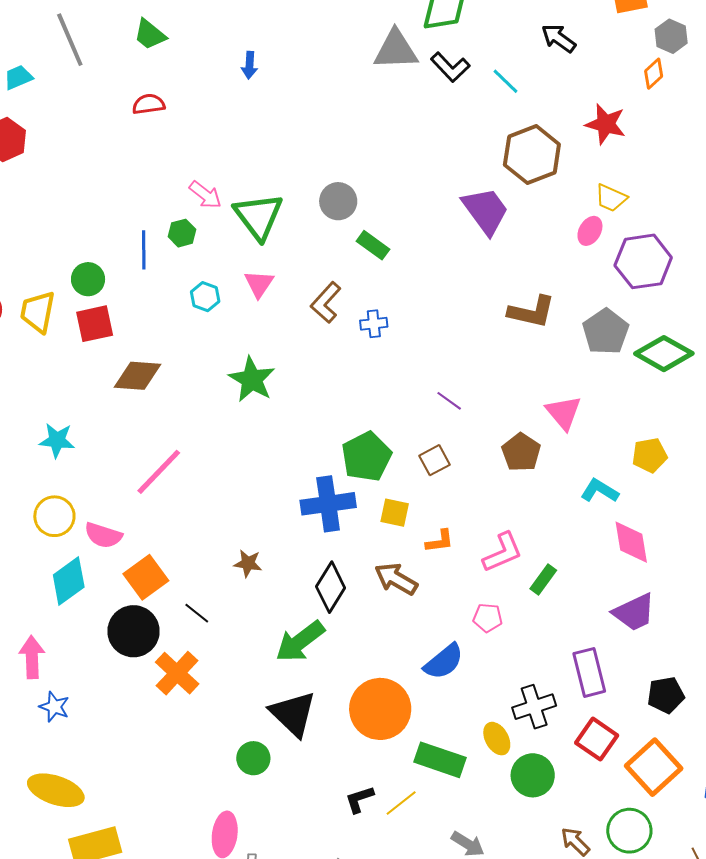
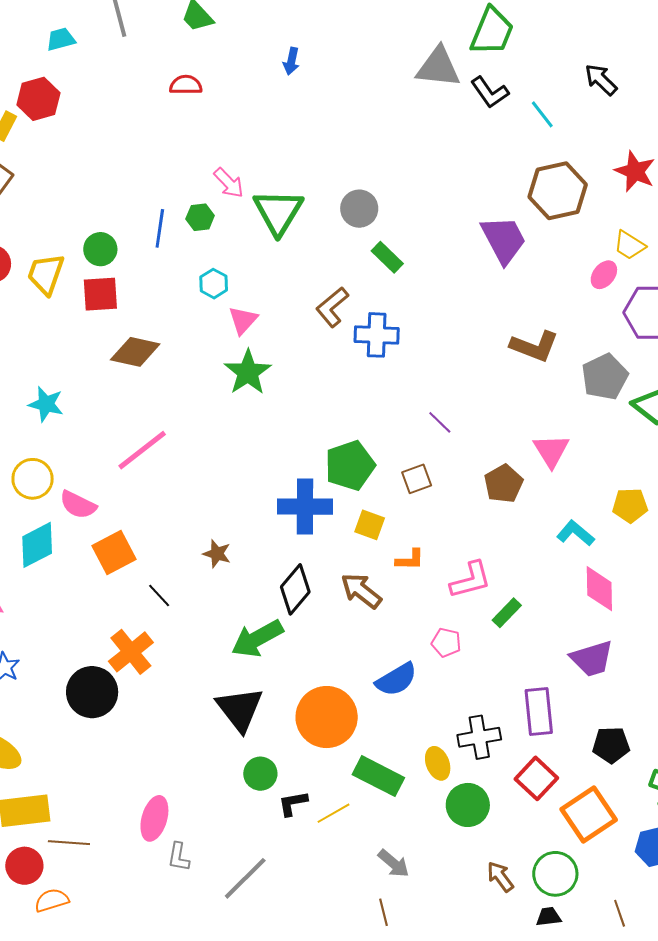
pink triangle: (259, 284) -> (243, 320), moved
blue cross: (374, 324) -> (377, 335), size x1.6
black circle: (134, 631) -> (92, 692), moved
green circle: (253, 758) -> (260, 774), moved

